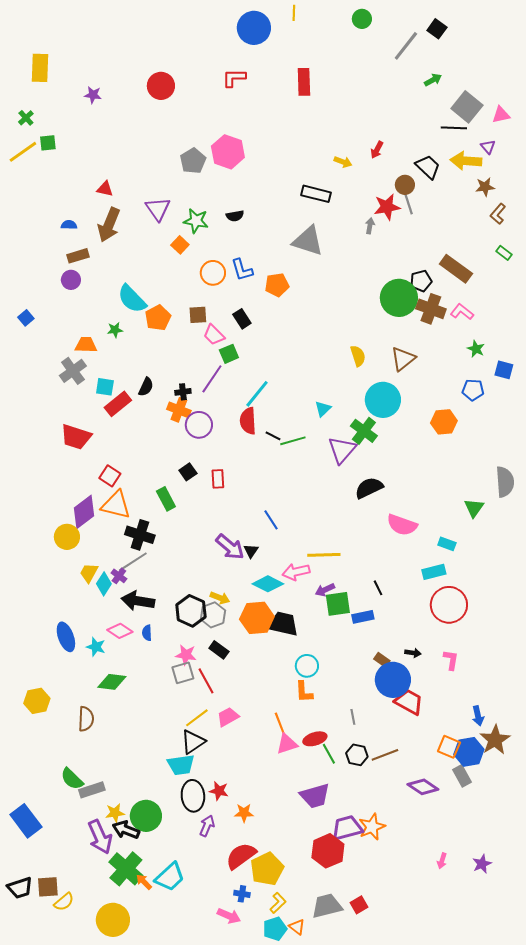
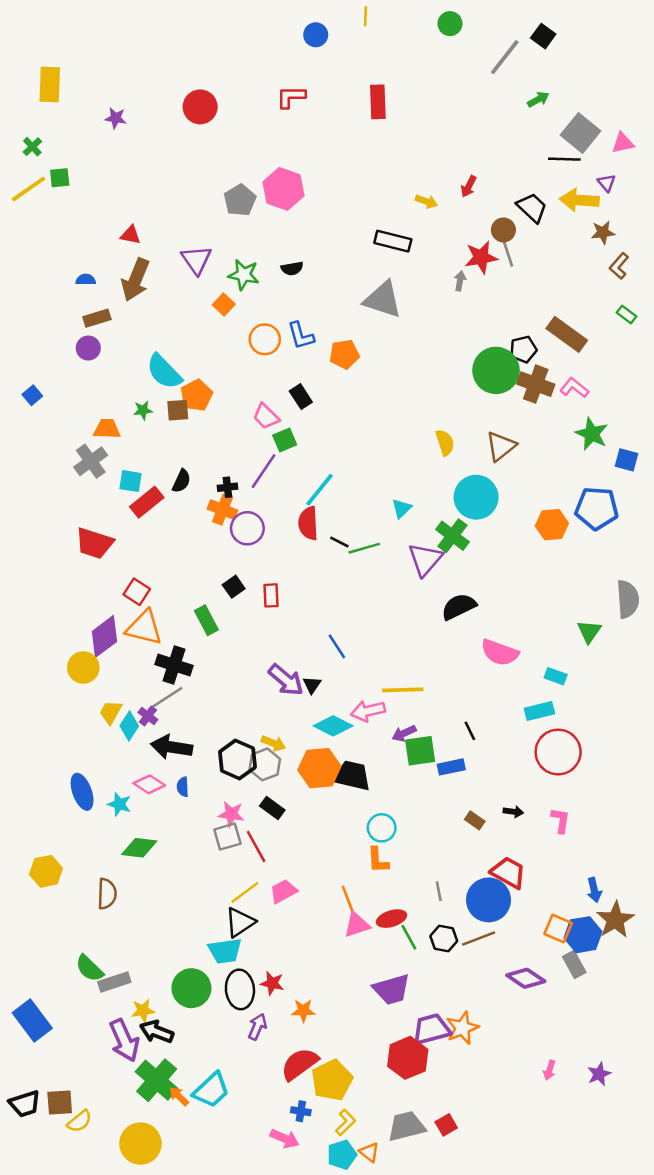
blue circle: (254, 28) -> (316, 35), size x0.6
brown square: (198, 315) -> (178, 410), moved
green star: (476, 349) -> (592, 434), size x1.5
blue pentagon: (473, 390) -> (597, 508), moved, size x1.6
blue circle: (393, 680) -> (489, 900), moved
green circle: (146, 816) -> (191, 988), moved

